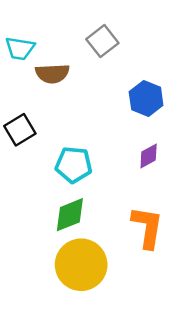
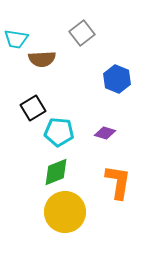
black square: (20, 130) -> (33, 108), moved
purple diamond: (149, 156) -> (105, 133), moved, turned 45

